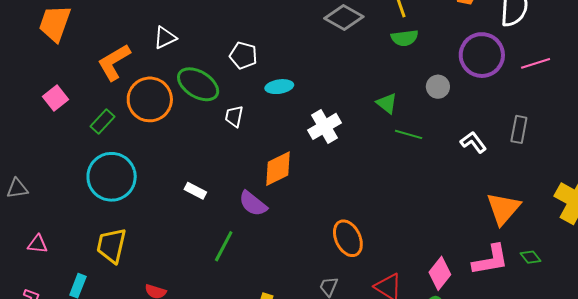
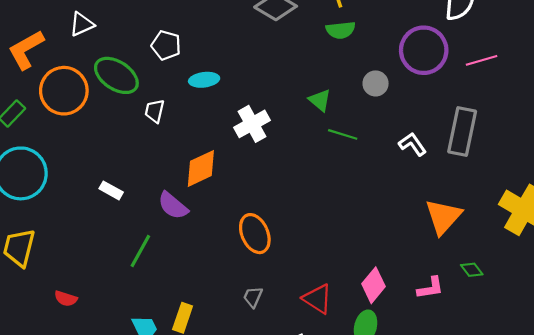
gray rectangle: (519, 129) -> (462, 131), size x1.6
orange ellipse: (348, 238) -> (255, 234), moved
pink L-shape: (491, 260) -> (430, 288), moved, size x0.7

